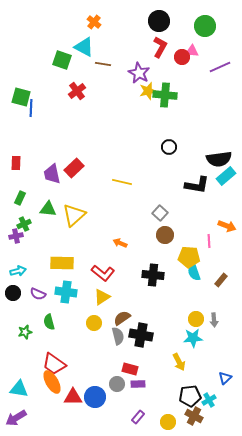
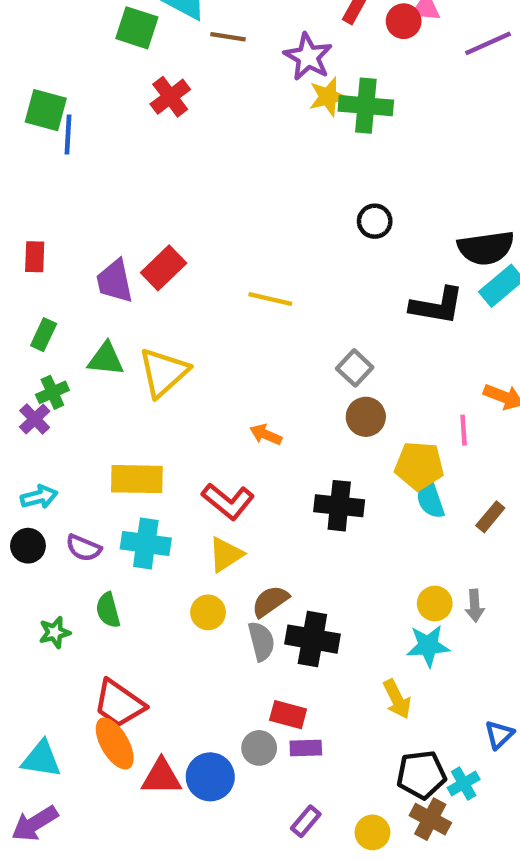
purple cross: (16, 236) -> (35, 419), turned -32

